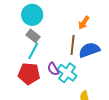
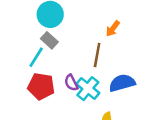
blue semicircle: (89, 50) -> (122, 83), moved
cyan line: (33, 51) -> (36, 57), moved

